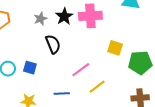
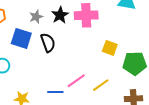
blue square: (30, 68) -> (21, 38), moved, size x1.5
pink line: (81, 70) -> (76, 81), moved
yellow line: (97, 87) -> (101, 85), moved

